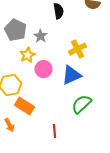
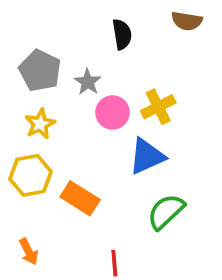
yellow star: (27, 55) -> (40, 124), moved
pink circle: (43, 69) -> (112, 112), moved
orange rectangle: (24, 106) -> (80, 198), moved

